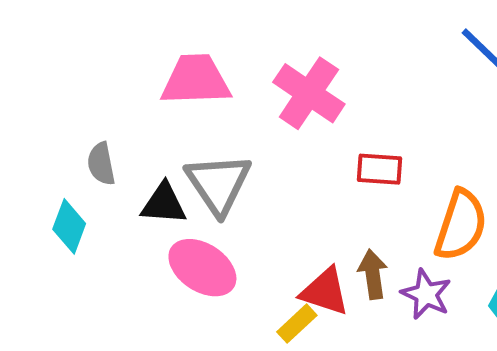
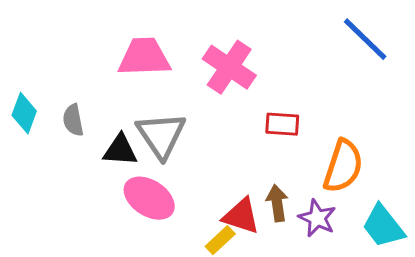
cyan diamond: (69, 226) -> (24, 113), moved

